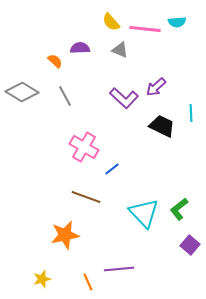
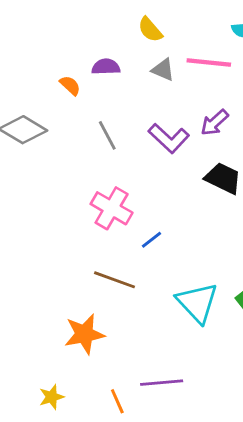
pink line: (145, 29) -> (209, 63), moved
gray line: (65, 96) -> (107, 135), moved

